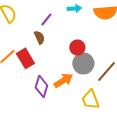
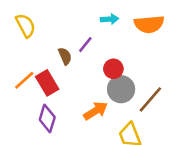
purple line: (46, 19) -> (85, 45), moved
purple diamond: (41, 86) -> (47, 118), moved

